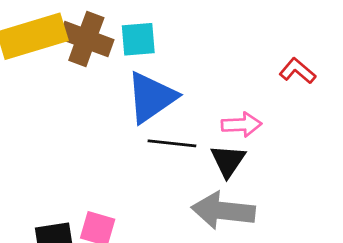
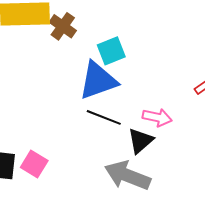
brown cross: (86, 39) -> (63, 26), size x0.7
cyan square: (138, 39) -> (111, 51), moved, turned -32

